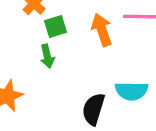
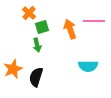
black semicircle: (93, 109) -> (36, 77), moved

